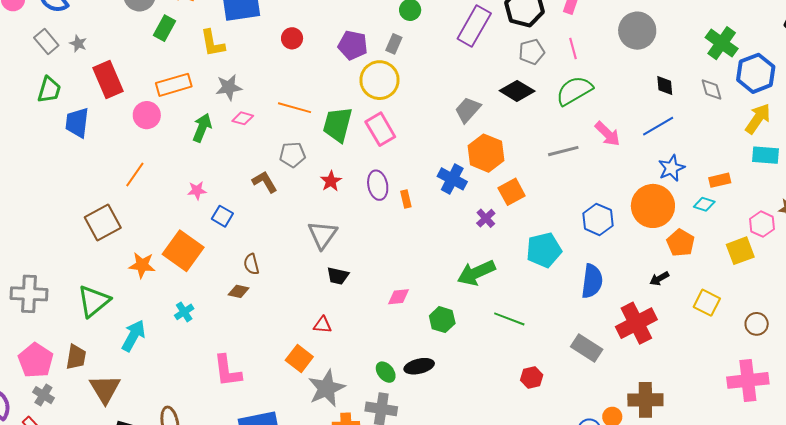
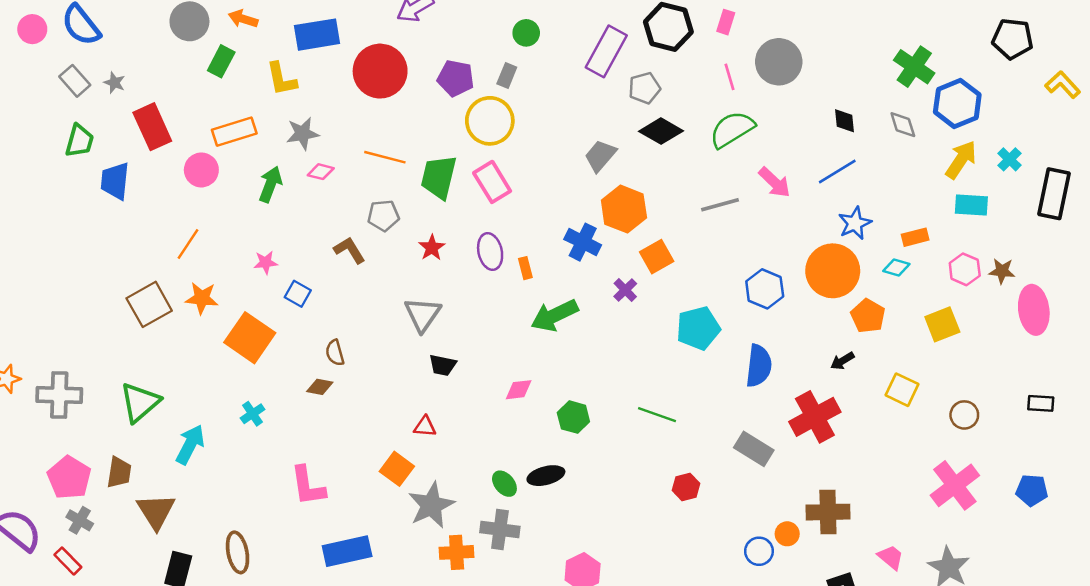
gray circle: (637, 31) -> (779, 62), moved
red circle: (292, 38) -> (380, 71), size x2.0
gray pentagon: (532, 52) -> (644, 88), moved
pink hexagon: (762, 224) -> (965, 269), moved
orange star: (142, 265) -> (202, 298), moved
green arrow: (476, 273) -> (554, 315), moved
pink cross: (748, 380) -> (955, 485), turned -30

